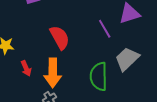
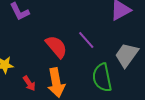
purple line: (105, 29) -> (86, 40), moved

